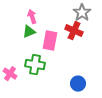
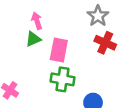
red cross: (74, 31) -> (105, 43), moved
green cross: (35, 65) -> (63, 79), moved

